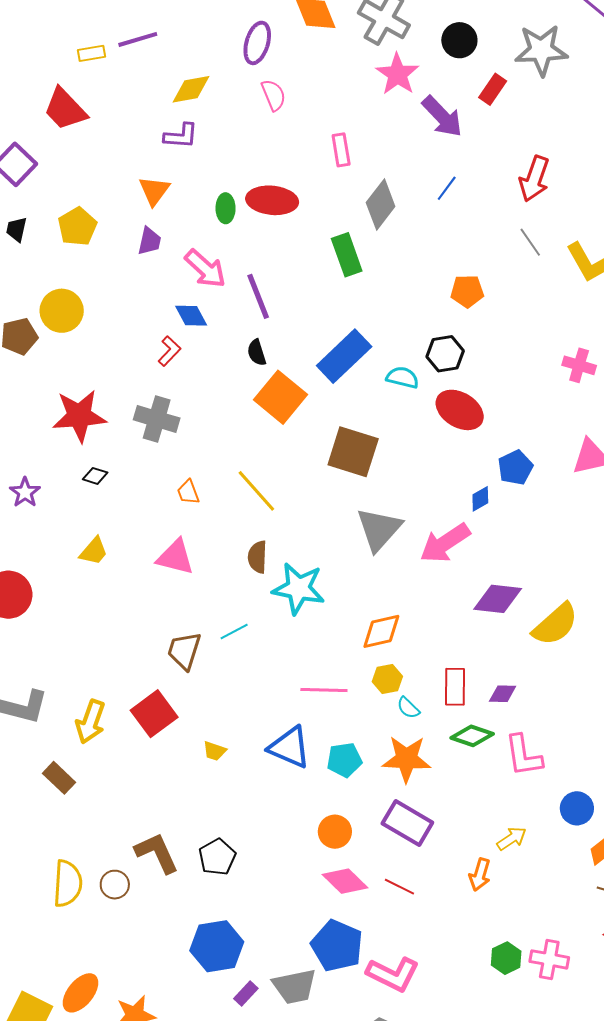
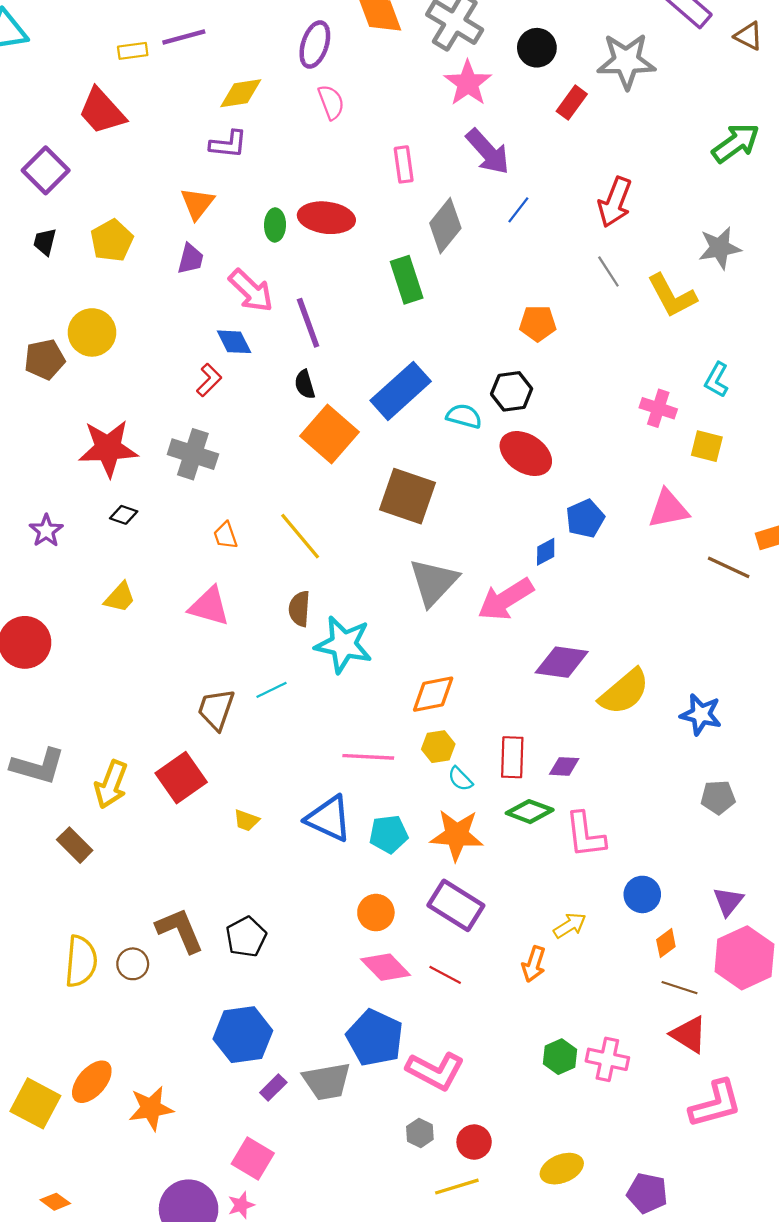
purple arrow: (442, 116) -> (488, 152), moved

